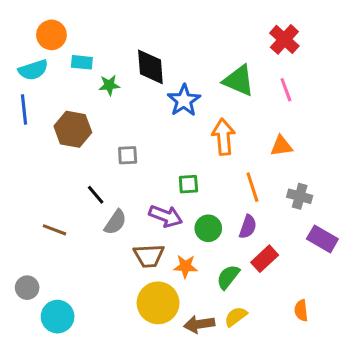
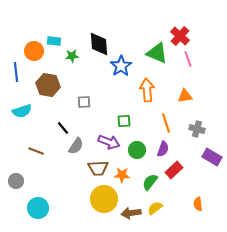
orange circle: (51, 35) -> (34, 51), moved
red cross: (284, 39) -> (180, 36), moved
cyan semicircle: (33, 70) -> (22, 111), moved
gray circle: (27, 288) -> (16, 181), moved

